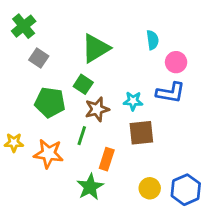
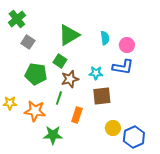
cyan semicircle: (152, 40) -> (105, 38), moved
green star: (90, 187) -> (53, 135), moved, turned 30
yellow circle: (150, 188) -> (113, 128), moved

